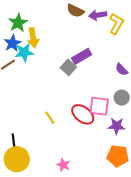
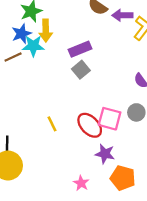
purple rectangle: (82, 56) -> (80, 49), moved
purple star: (117, 126) -> (105, 154), moved
pink star: (63, 165) -> (81, 183), moved

